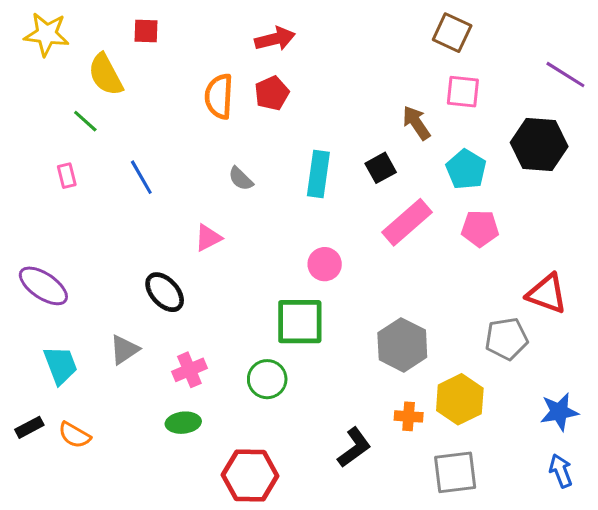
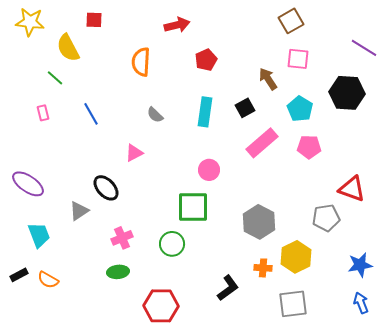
brown square: (452, 33) -> (291, 21), turned 35
red pentagon: (272, 93) -> (206, 60), moved
gray triangle: (124, 350) -> (79, 211), moved

